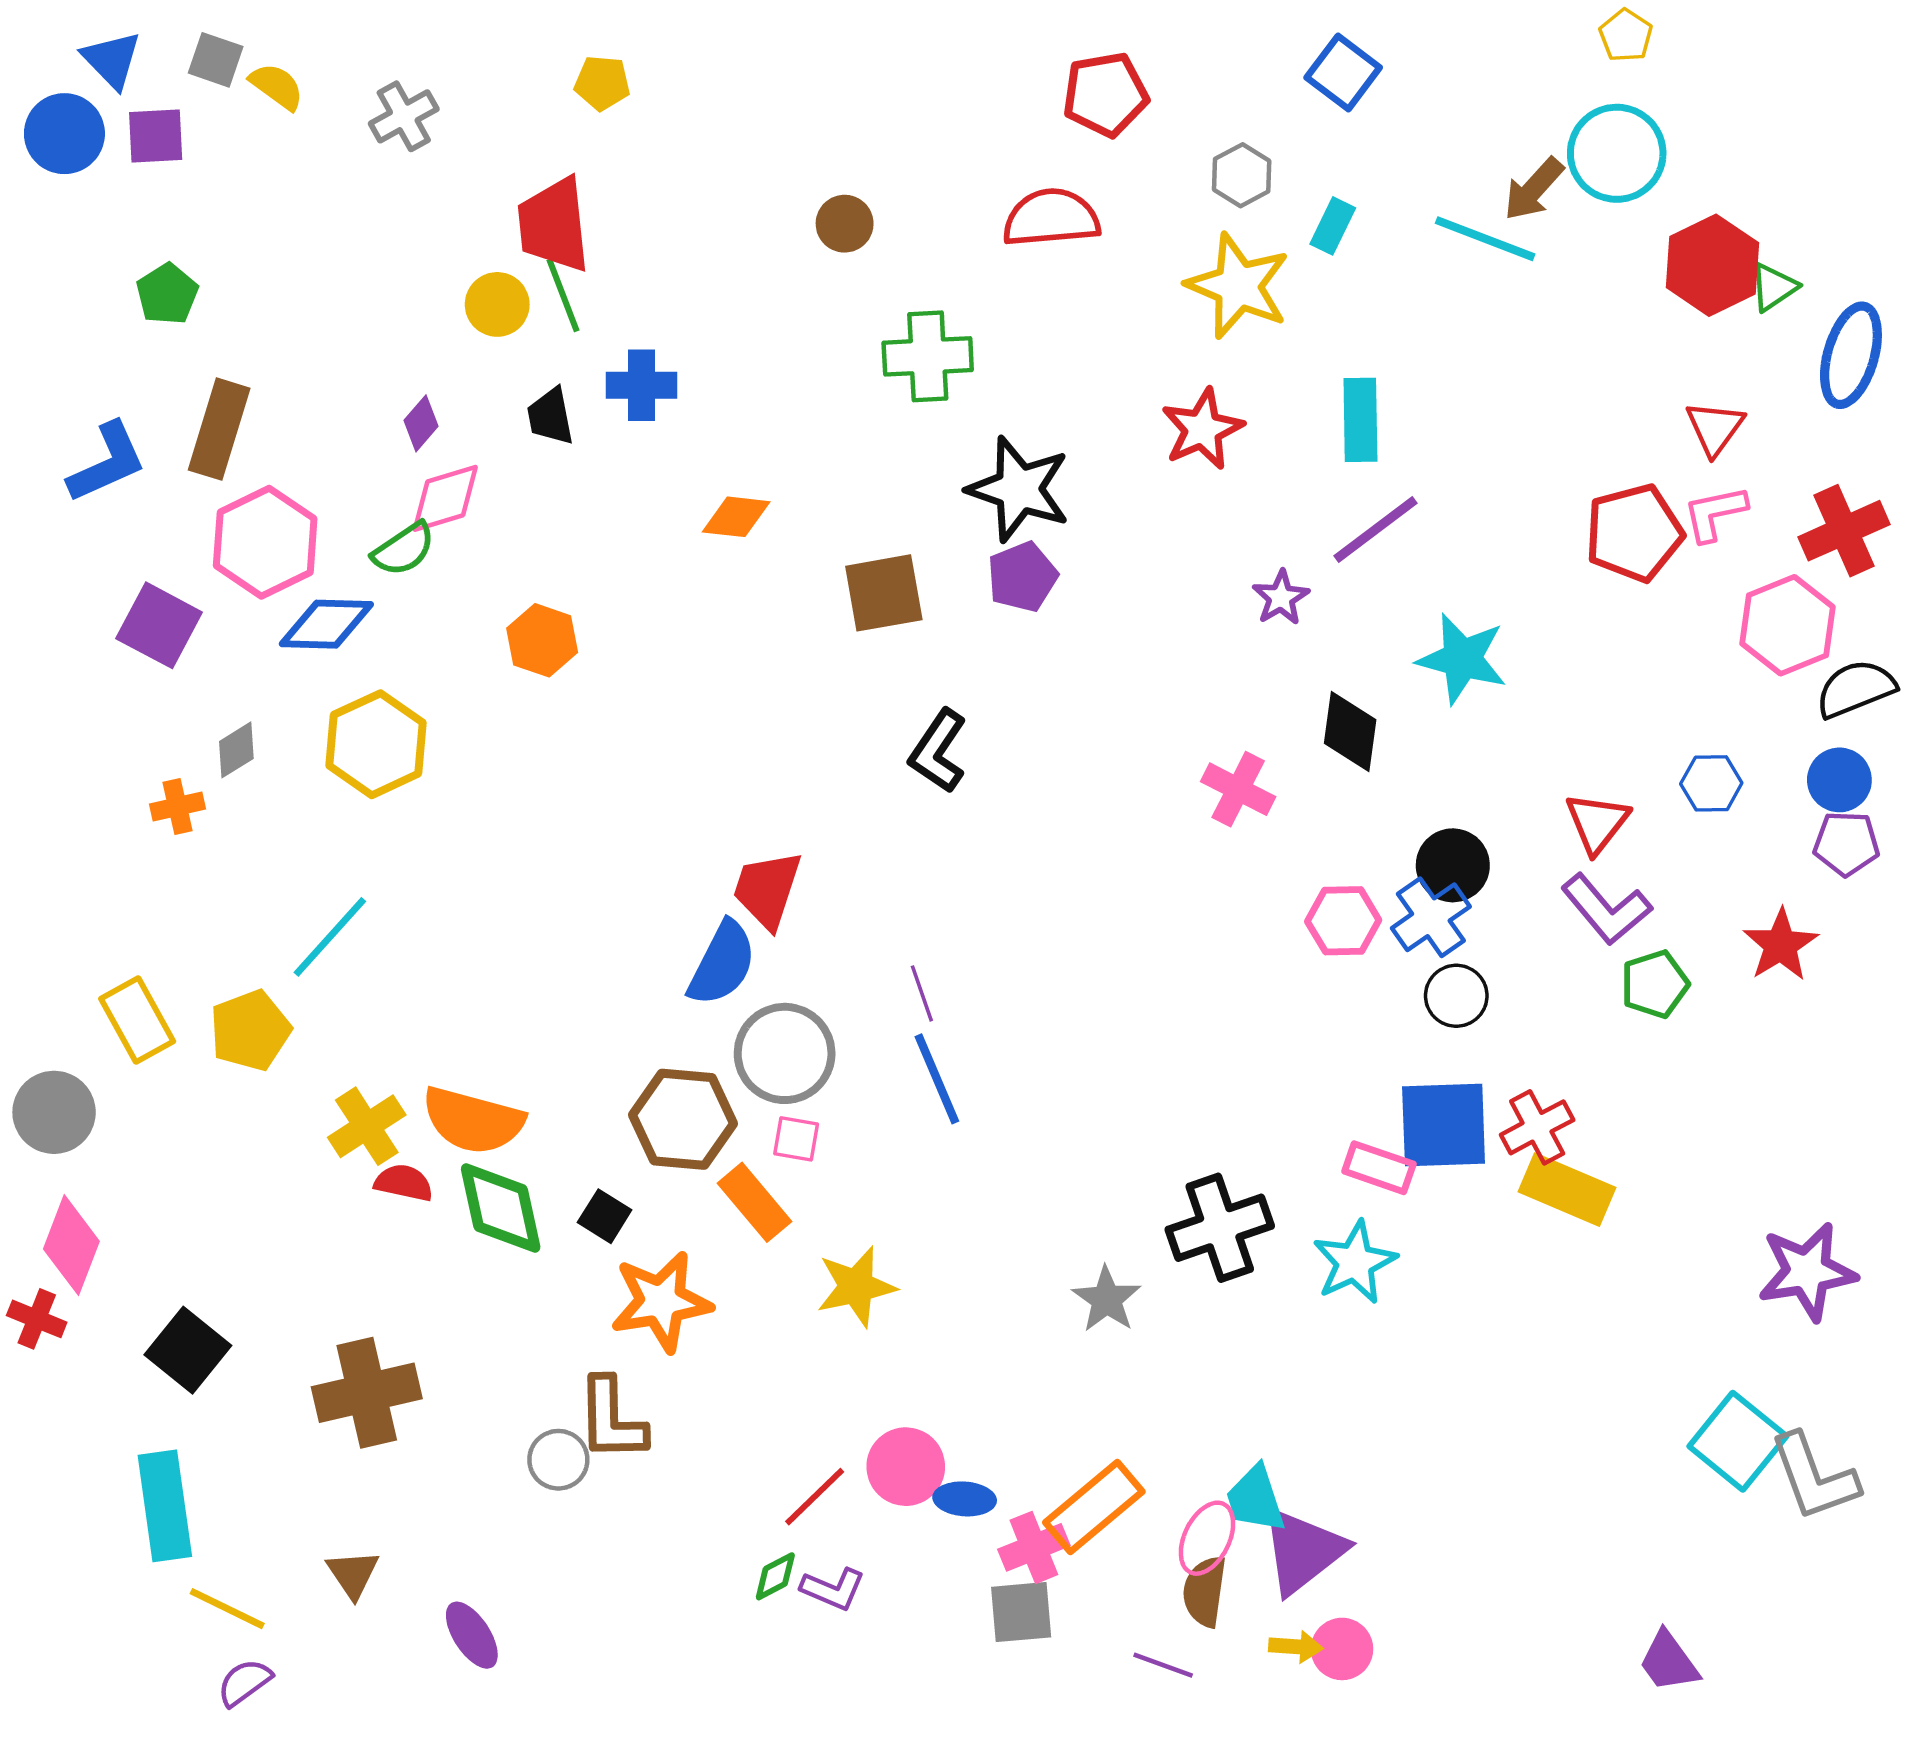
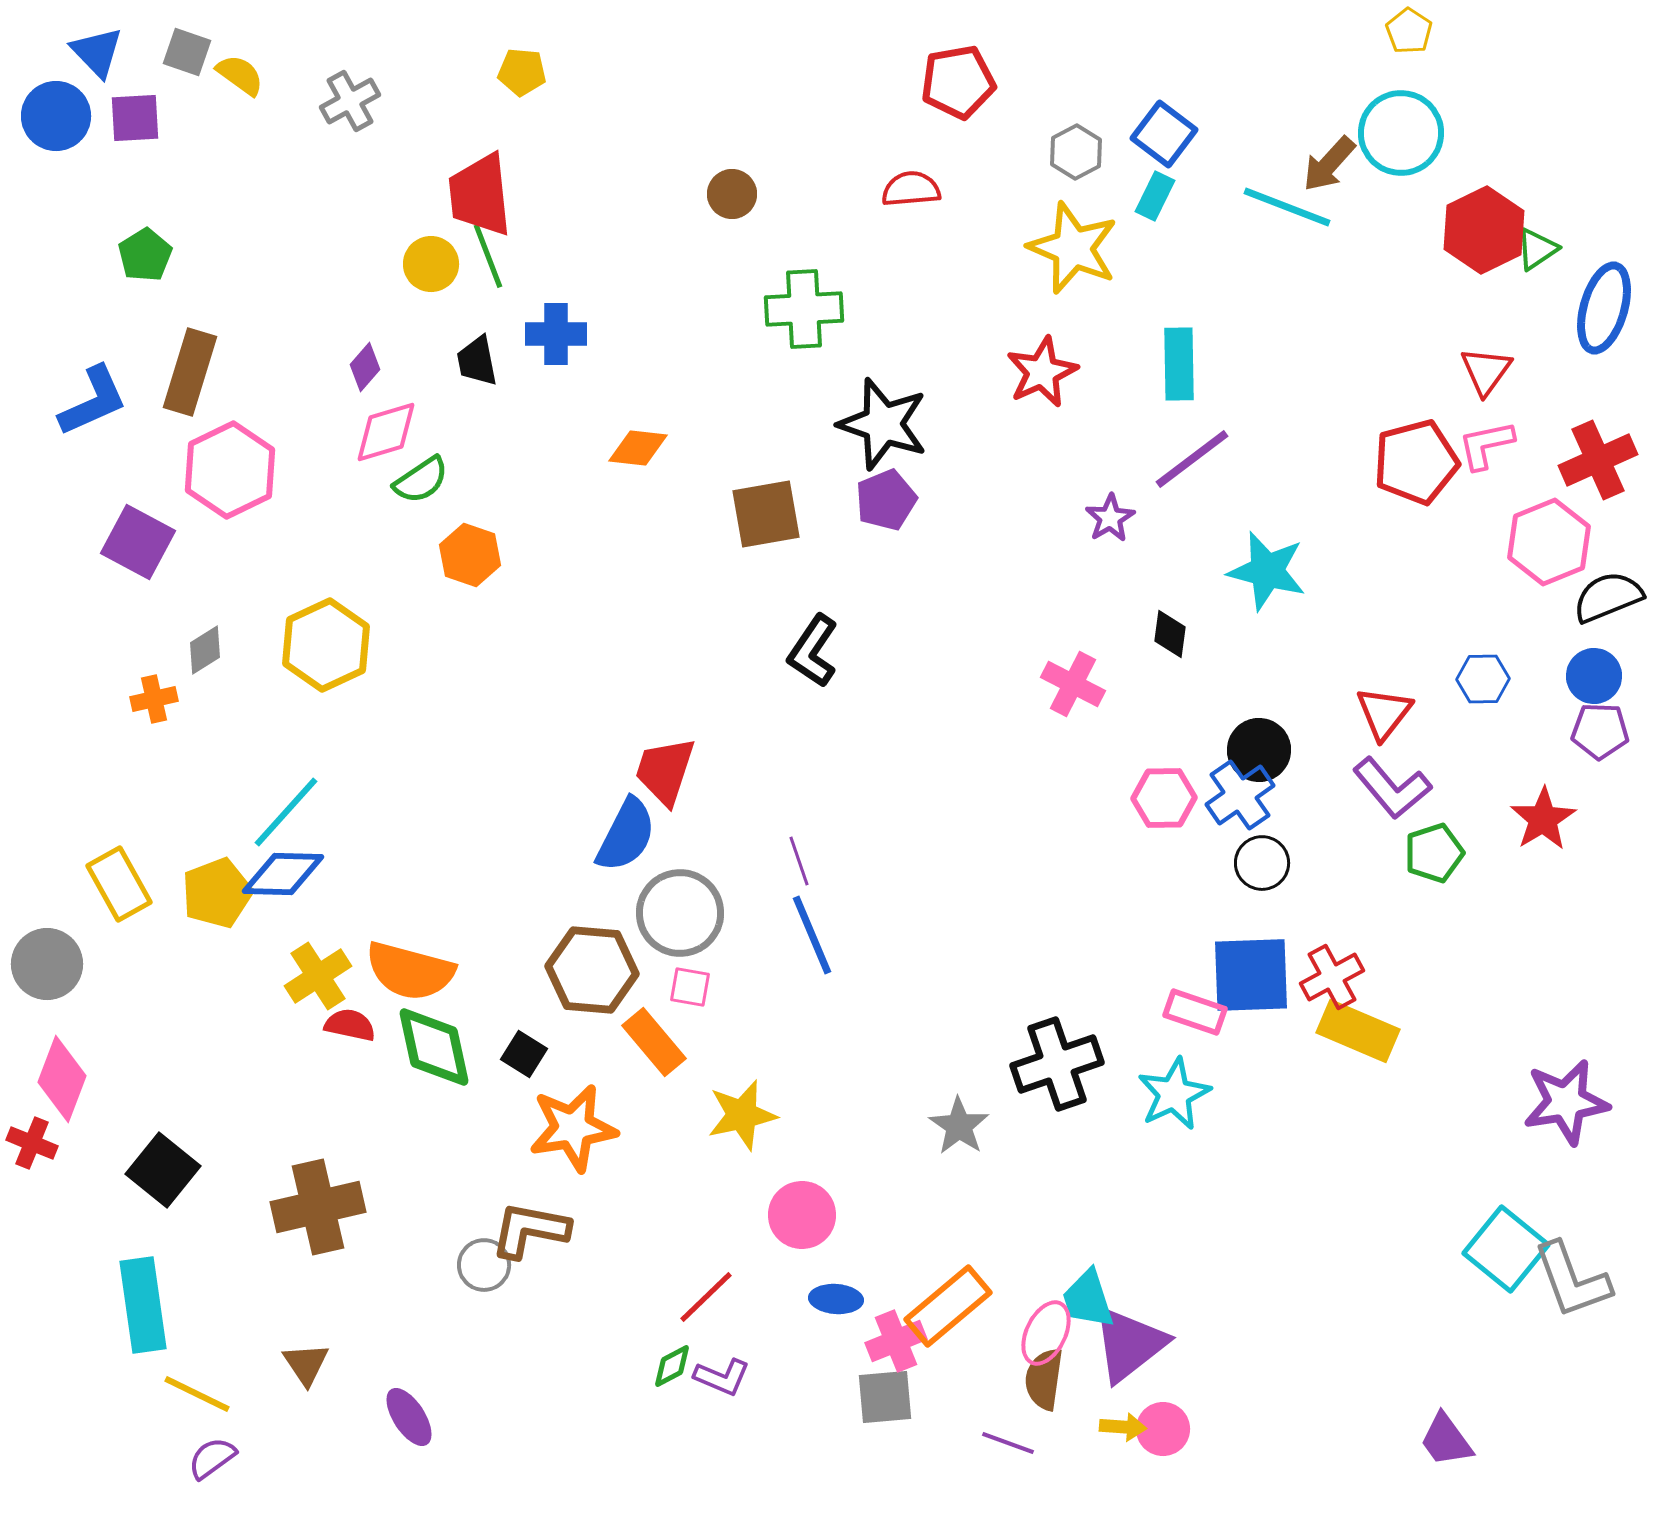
blue square: (1343, 72) -> (1164, 134), moved
red semicircle: (1051, 218) -> (911, 189), size x0.7
green semicircle: (404, 549) -> (421, 480), moved
blue diamond: (326, 624) -> (283, 874), moved
black diamond: (1350, 731) -> (1170, 634), size x0.7
brown L-shape: (611, 1419) -> (530, 1230), turned 102
pink circle: (906, 1467) -> (802, 1215), moved

